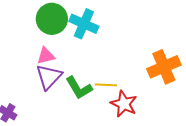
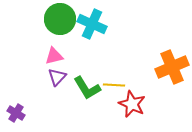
purple triangle: (49, 77) -> (57, 77), size x0.7

